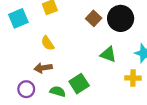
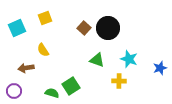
brown arrow: (43, 68) -> (26, 68), moved
purple circle: (26, 89) -> (14, 91), moved

